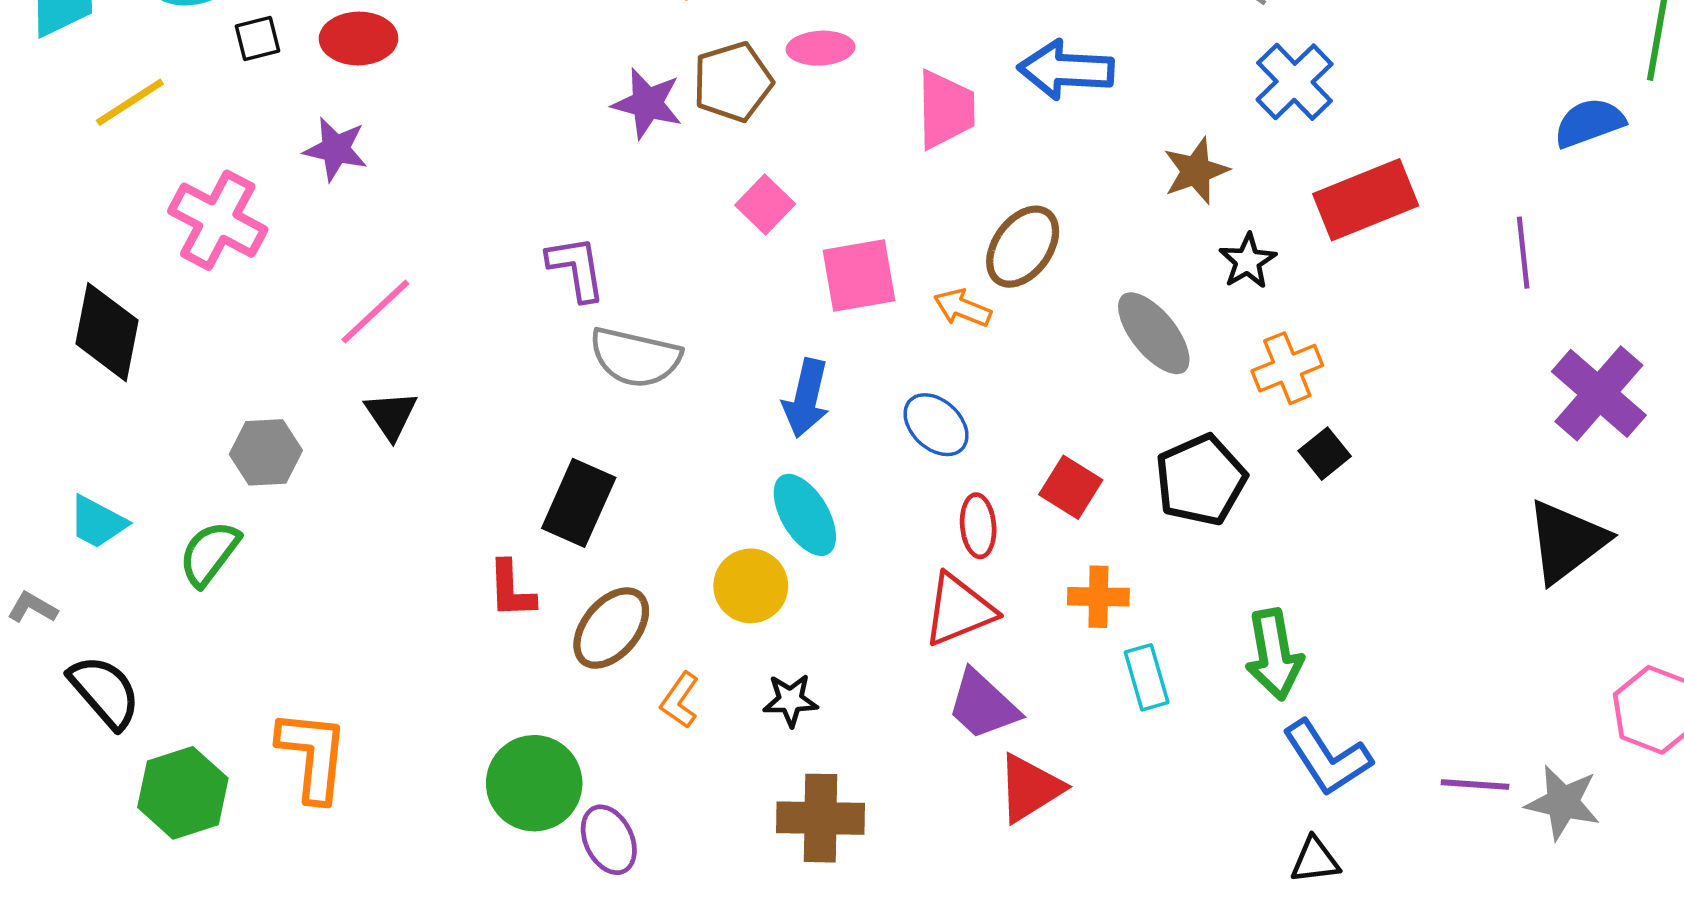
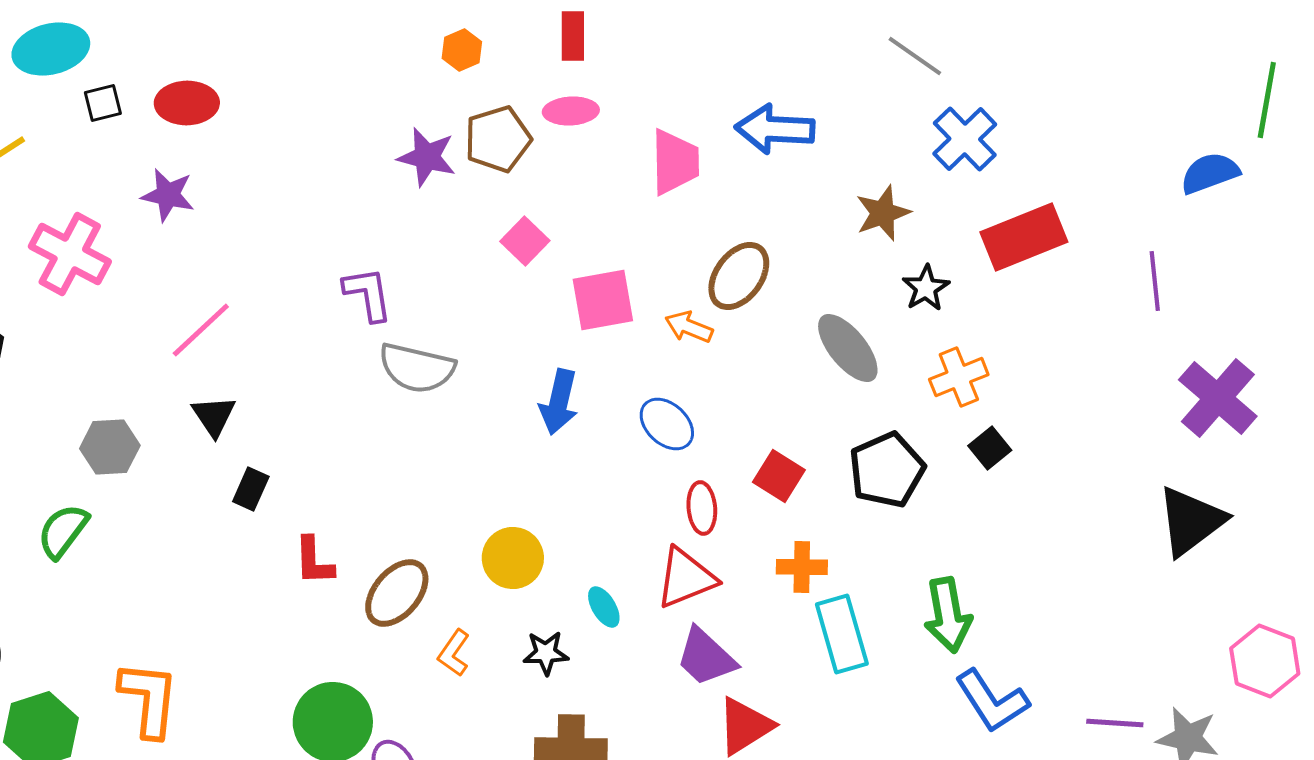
black rectangle: (579, 503) -> (251, 489), moved, size x0.6
cyan ellipse: (805, 515) -> (604, 607), moved, size x0.6
cyan rectangle: (1147, 677) -> (842, 634), size x1.4

